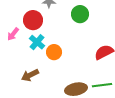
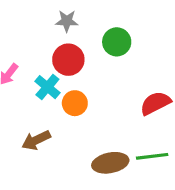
red circle: (33, 20) -> (68, 60), moved

